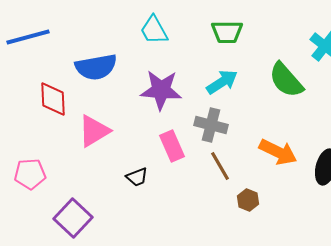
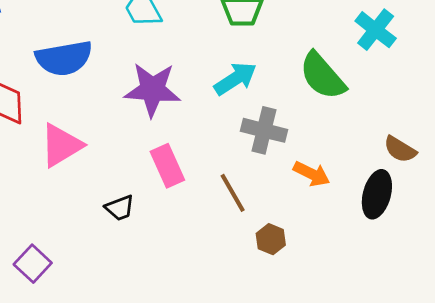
gray cross: (211, 125) -> (264, 130), moved
orange arrow: (278, 152) -> (312, 174), size x0.7
purple square: (73, 218) -> (33, 264), size x0.7

